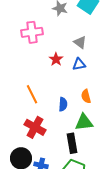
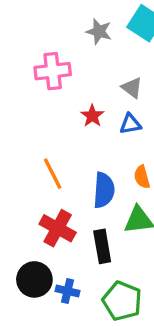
blue semicircle: (63, 104) -> (104, 190), size x1.5
black rectangle: (72, 143) -> (102, 246), moved

